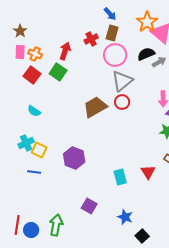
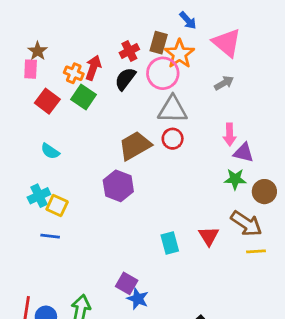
blue arrow: (110, 14) -> (188, 20), moved
orange star: (147, 22) -> (179, 54), moved
brown star: (20, 31) -> (38, 51), moved
orange cross: (35, 54) -> (74, 73), moved
black semicircle: (146, 54) -> (125, 79), moved, turned -30
gray triangle: (122, 81) -> (173, 109), turned 40
purple hexagon: (74, 158) -> (118, 186), moved
blue star: (125, 217) -> (138, 299), moved

